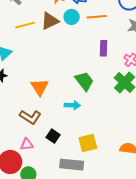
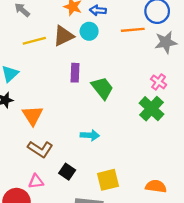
orange line: (97, 17) -> (133, 30), moved
purple rectangle: (103, 48) -> (75, 73), moved
green trapezoid: (84, 81) -> (102, 88), moved
orange triangle: (40, 87) -> (33, 115), moved

